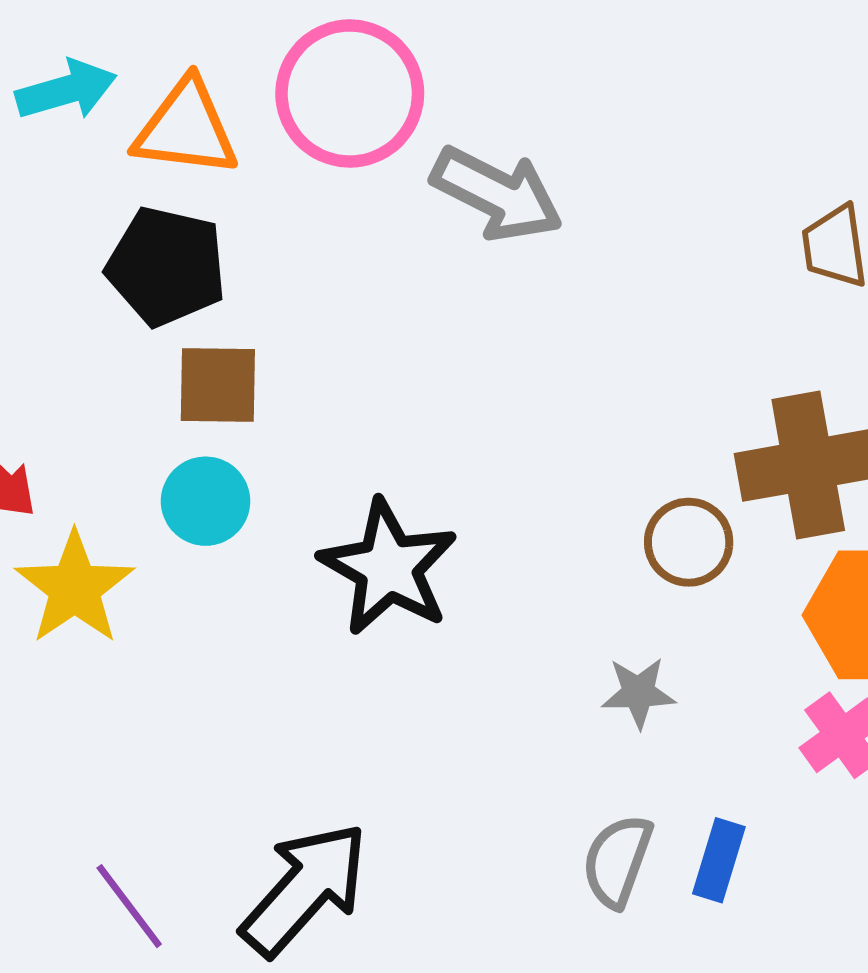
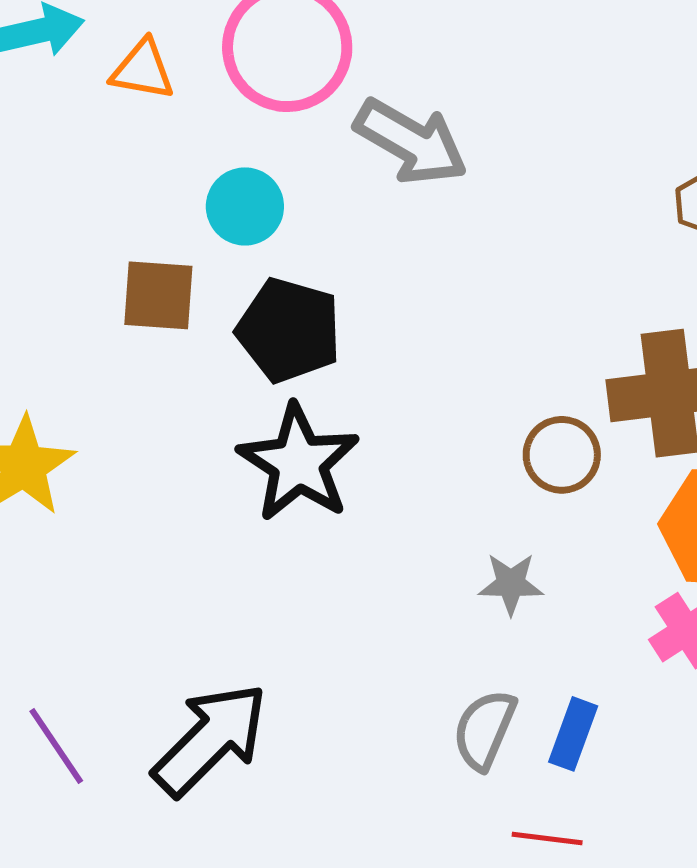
orange triangle: (186, 128) -> (143, 70), size x0.7
black pentagon: (166, 266) -> (289, 330), moved
cyan circle: (206, 501) -> (245, 206), moved

